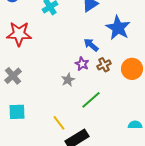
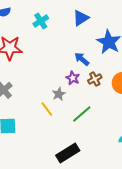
yellow line: (59, 123) -> (47, 109), moved

